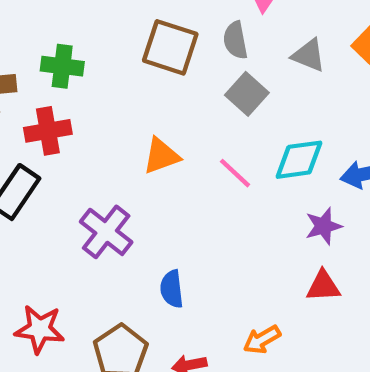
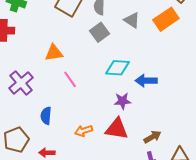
pink line: (235, 173) -> (70, 79), moved
red triangle: (323, 286) -> (117, 129), size x1.4
orange arrow: (262, 340) -> (84, 131), moved

